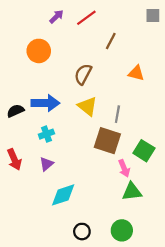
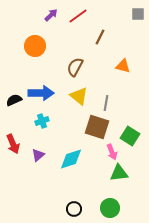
purple triangle: (46, 164) -> (38, 155), moved
cyan diamond: (63, 195) -> (71, 159), moved

